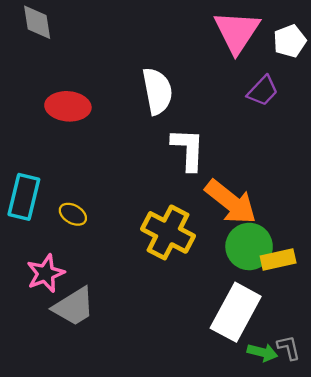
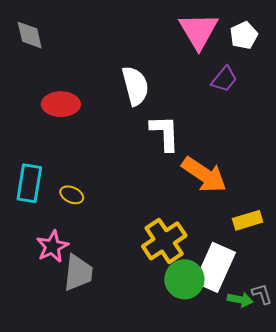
yellow cross: (168, 232) -> (164, 241), moved, turned 33
green circle: (249, 246) -> (184, 279), moved
gray trapezoid: (74, 307) -> (78, 273), turned -48

